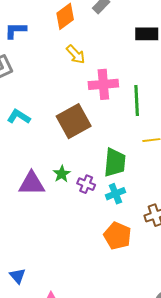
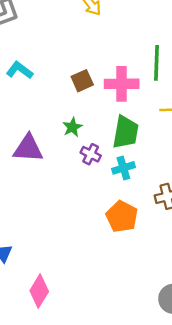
pink cross: (103, 84) -> (122, 84), moved
brown square: (74, 121) -> (82, 81), size x0.6
green star: (62, 174) -> (72, 127), moved

